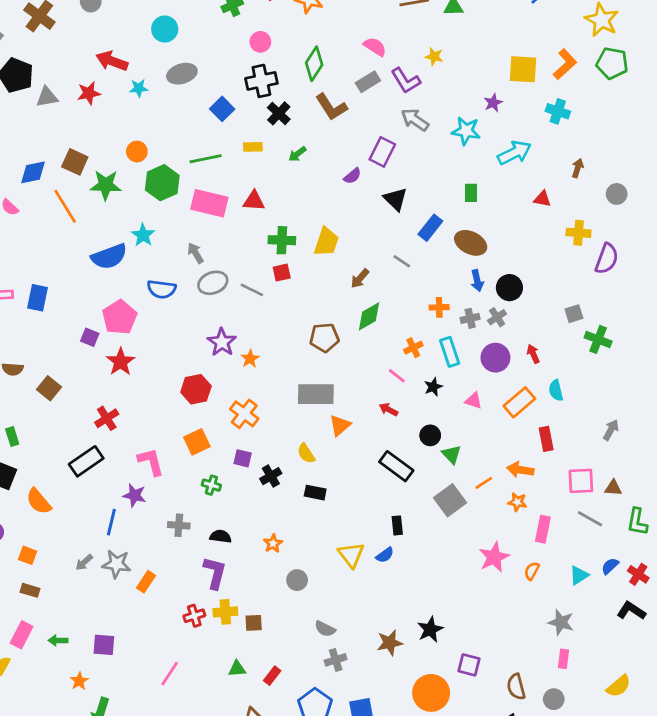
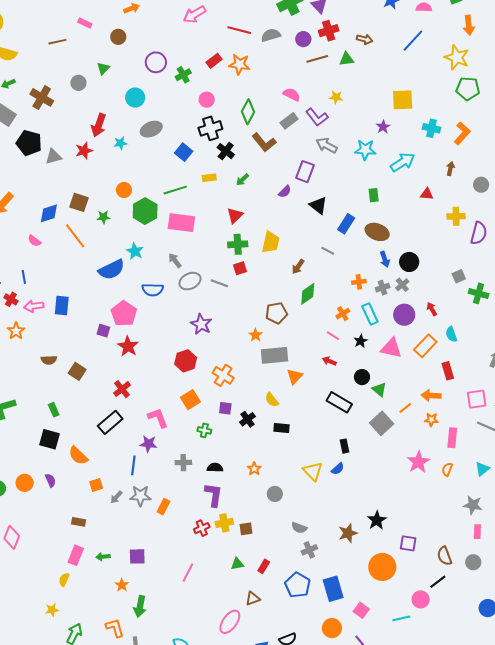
red arrow: (112, 61) -> (99, 125), turned -85
orange L-shape: (565, 64) -> (462, 133), moved
green star: (106, 185) -> (103, 217), size x0.6
red triangle: (254, 201) -> (235, 215), moved, turned -42
orange star: (250, 359) -> (255, 335), moved
pink triangle: (474, 401) -> (391, 348), size x1.6
orange square: (28, 555) -> (96, 485), moved, turned -32

